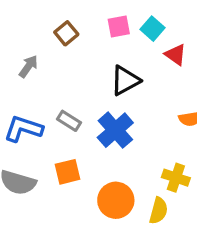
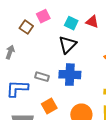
pink square: (119, 26) -> (43, 16), moved
cyan square: (152, 29) -> (71, 23), moved
blue cross: (115, 130) -> (70, 75), turned -30

